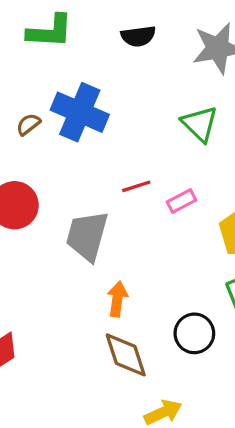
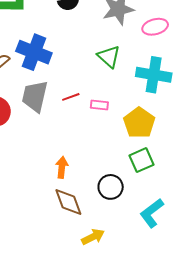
pink rectangle: (182, 201) -> (99, 105), turned 36
gray trapezoid: (87, 236) -> (35, 96), moved

